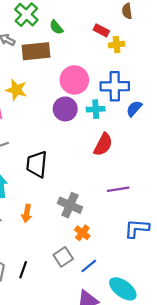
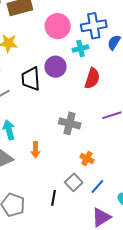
purple circle: (65, 109) -> (56, 67), moved
black trapezoid: (37, 164) -> (31, 79), moved
gray cross: (70, 205) -> (70, 123), moved
black line: (23, 270) -> (53, 198), moved

